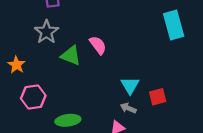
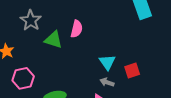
pink semicircle: (98, 45) -> (77, 29), turned 54

